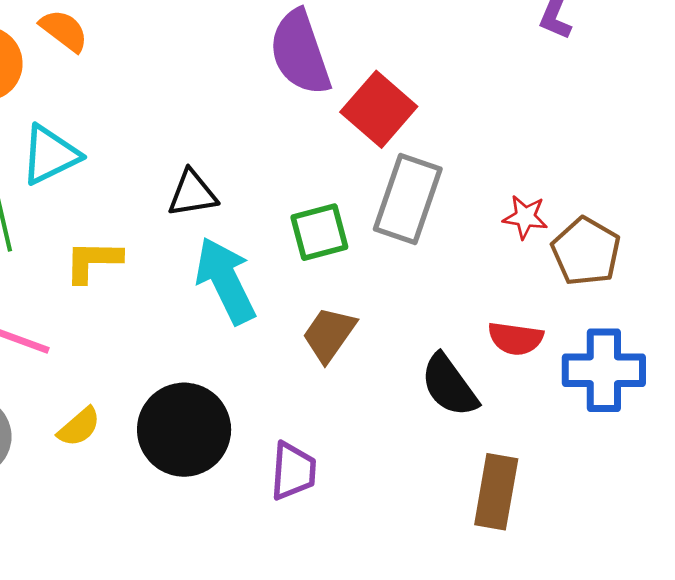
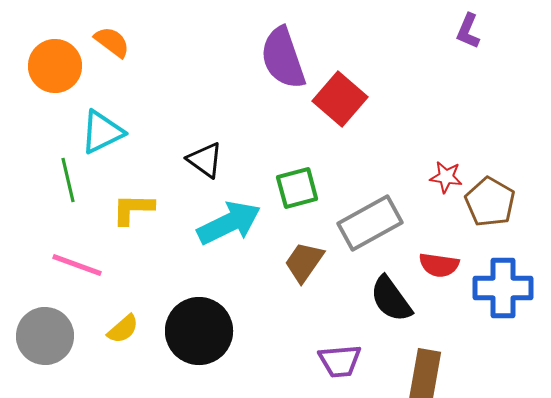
black triangle: (192, 193) -> (205, 160), turned 45
gray rectangle: (408, 199) -> (370, 223), moved, turned 42
cyan arrow: (225, 280) -> (229, 223), turned 90
purple trapezoid: (293, 471) -> (340, 361), moved, turned 81

